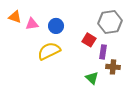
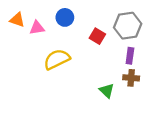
blue circle: (56, 26) -> (65, 17), moved
red square: (89, 40) -> (97, 36), moved
purple rectangle: (103, 52) -> (130, 56), moved

